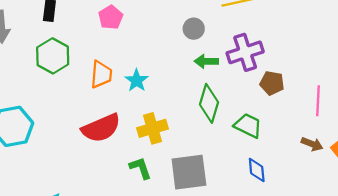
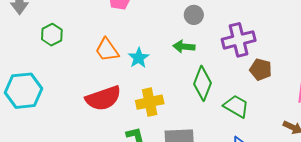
green hexagon: (53, 56) -> (52, 35), moved, size x0.7
green arrow: (206, 61) -> (184, 47), moved
orange trapezoid: (101, 74) -> (107, 50), turned 136

